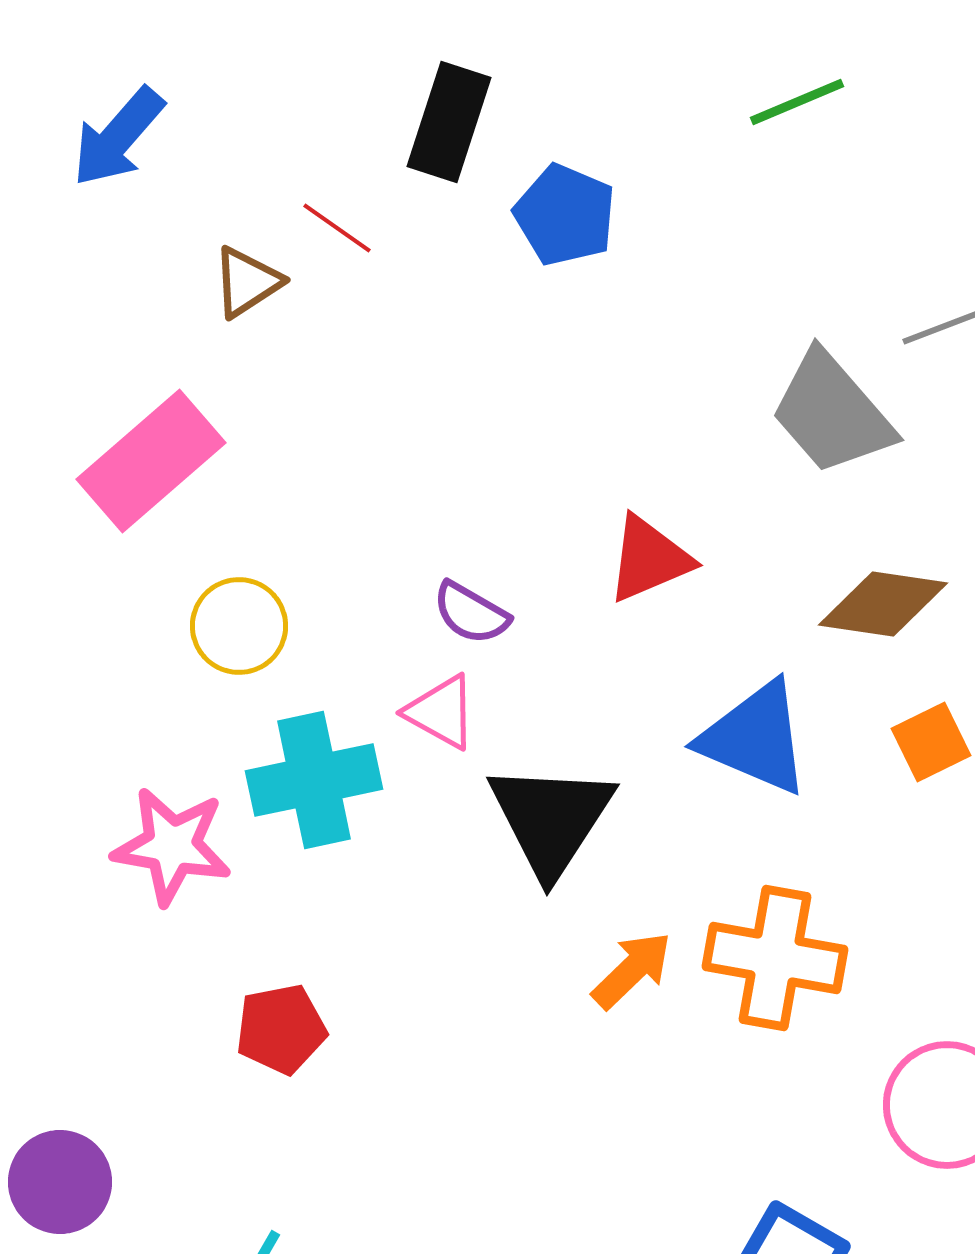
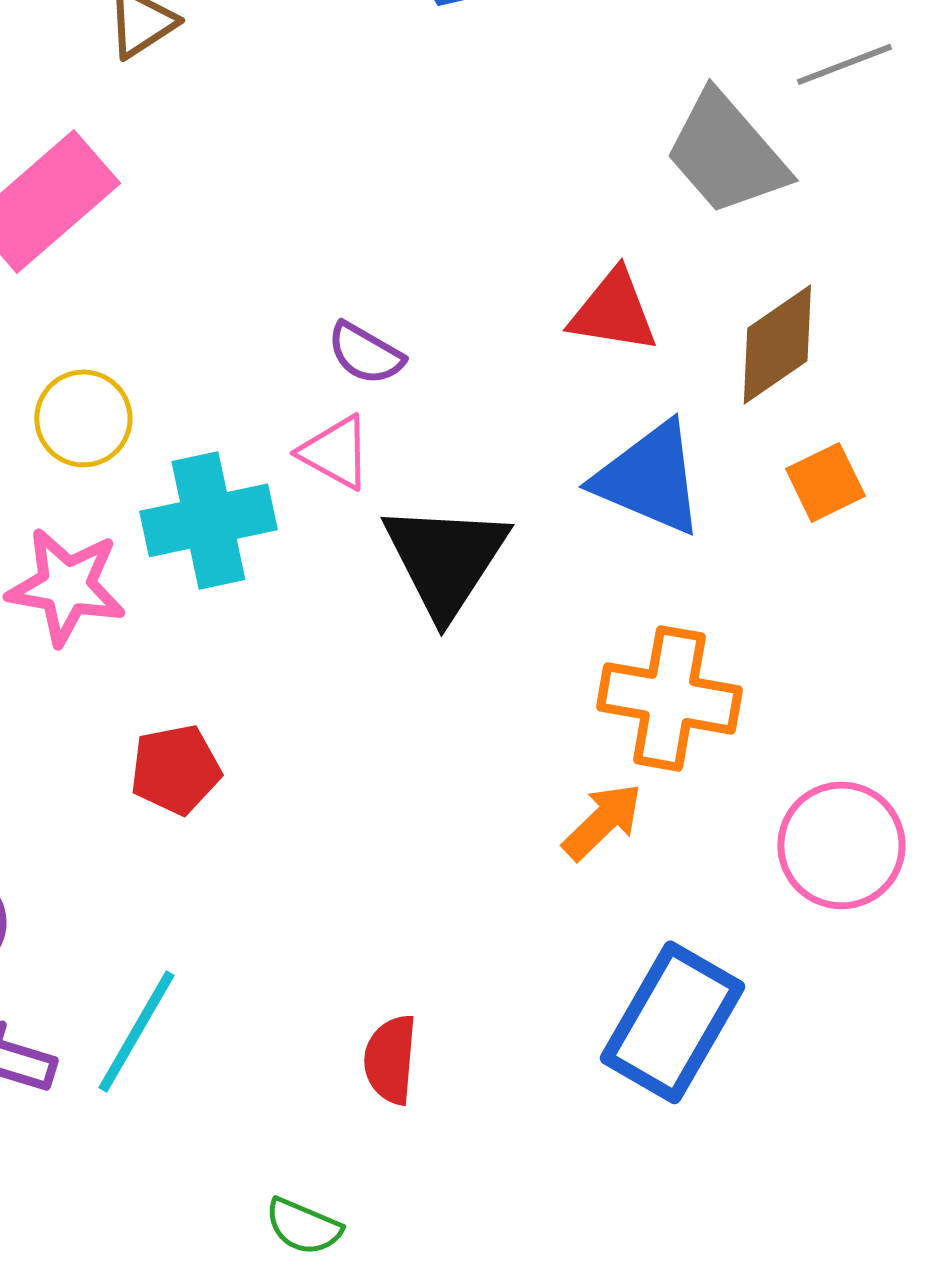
red triangle: (649, 559) -> (613, 311), moved, turned 32
brown diamond: (883, 604) -> (777, 344), turned -43
yellow circle: (239, 626) -> (83, 418), moved
orange arrow: (632, 970) -> (602, 821), moved

